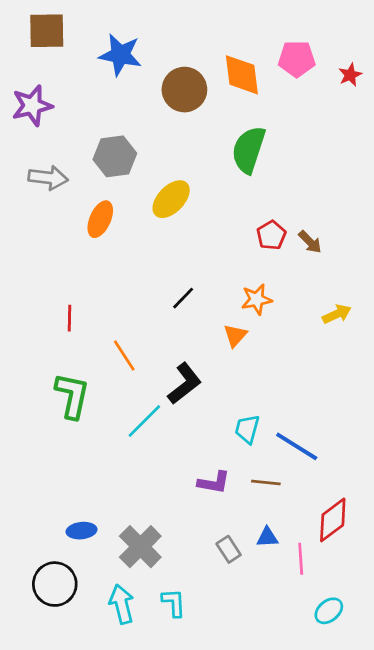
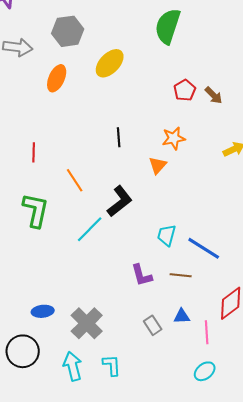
black line: (183, 298) -> (119, 137), turned -48
purple L-shape: (214, 482) -> (142, 275), turned 65
cyan ellipse: (329, 611) -> (205, 371), moved

